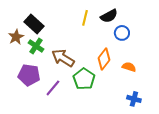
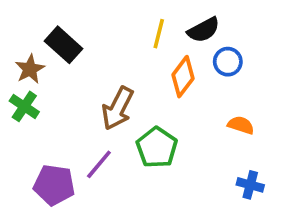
green cross: (36, 46) -> (24, 106), moved
brown arrow: (63, 58) -> (118, 108), turned -95
orange diamond: (104, 59) -> (183, 77), moved
purple pentagon: (29, 75) -> (54, 185), moved

